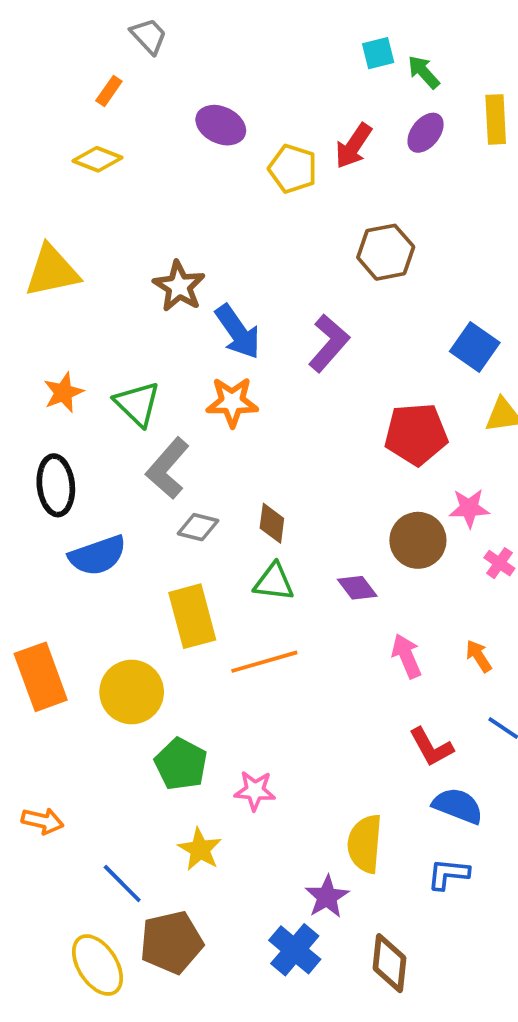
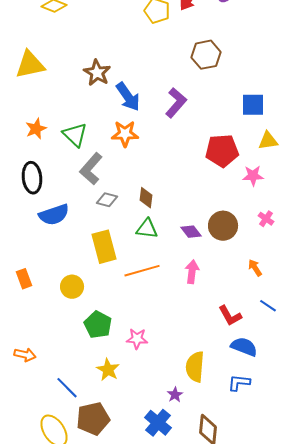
blue square: (475, 347) -> (253, 105), turned -35
pink star: (469, 508) -> (253, 176), moved
brown circle: (418, 540) -> (223, 226), moved
pink arrow: (407, 656) -> (192, 272), moved, turned 30
orange rectangle: (41, 677) -> (24, 279), size x0.6
yellow circle: (132, 692) -> (72, 287), size x0.7
purple star: (327, 897) -> (175, 395), size x0.7

